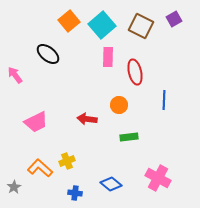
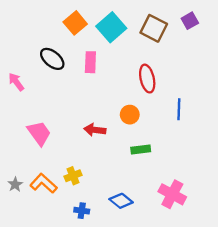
pink rectangle: (108, 57) -> (90, 62), moved
pink trapezoid: (36, 122) -> (39, 133), turned -100
gray star: (14, 187) -> (15, 184), moved

